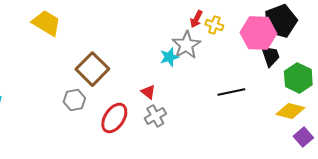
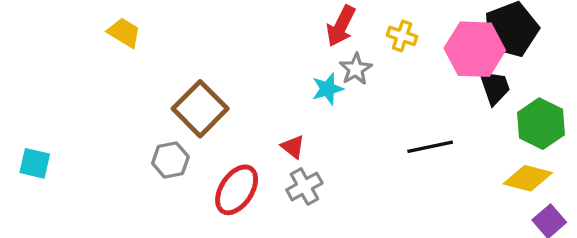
red arrow: (196, 19) -> (341, 26), moved, size x1.4
yellow trapezoid: (46, 23) -> (124, 33), size x0.7
gray star: (186, 45) -> (356, 69), size x0.7

